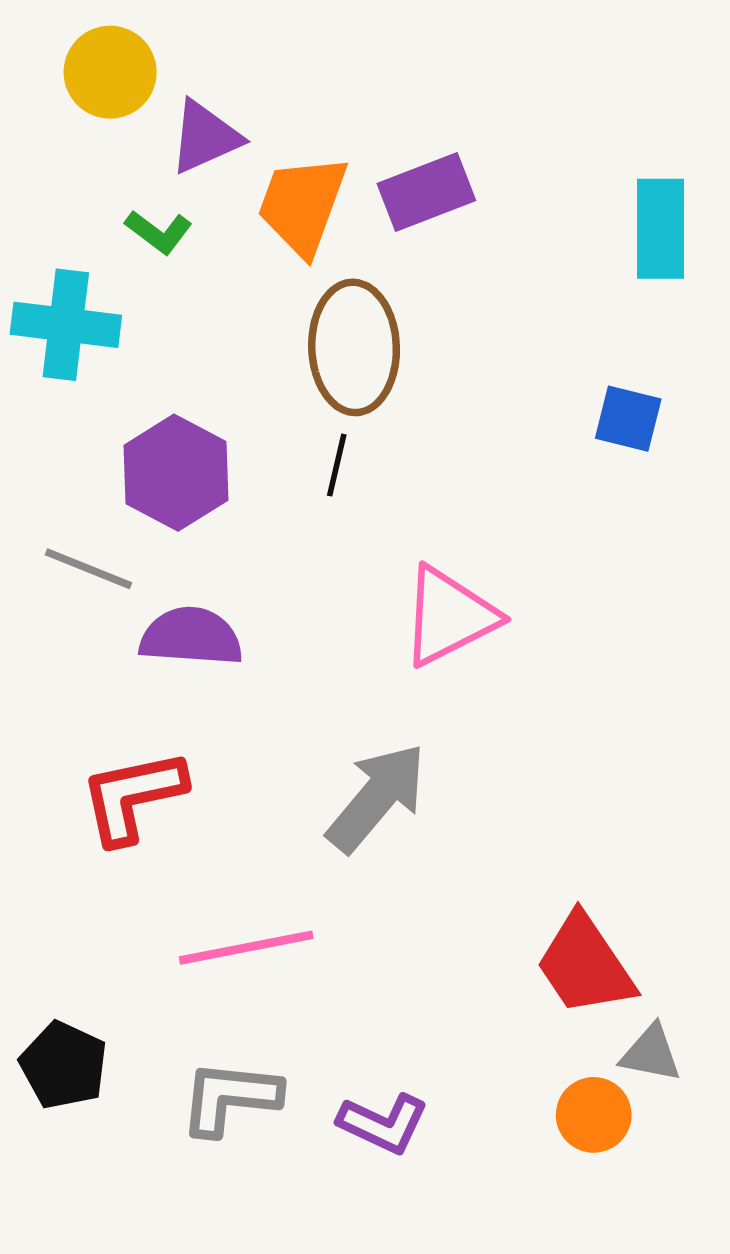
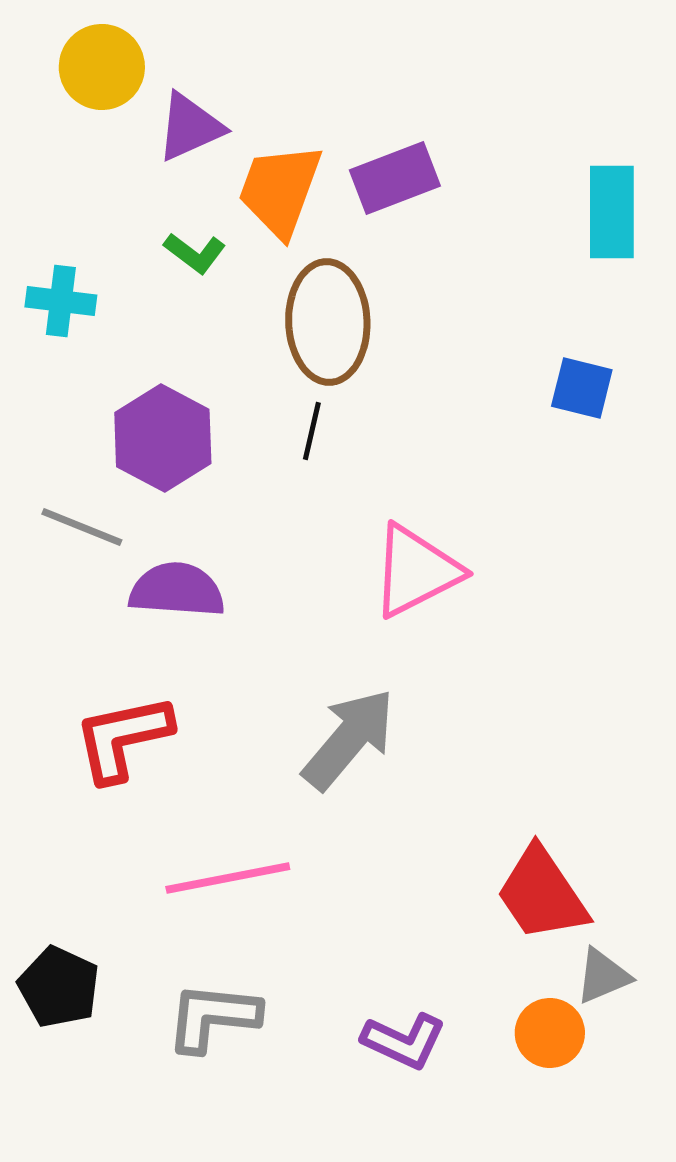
green L-shape: (159, 232) -> (195, 253), moved
cyan cross: (66, 325) -> (61, 301), size x0.7
gray triangle: (651, 1053) -> (603, 976), turned -34
purple L-shape: (383, 1124) -> (404, 1041), moved

